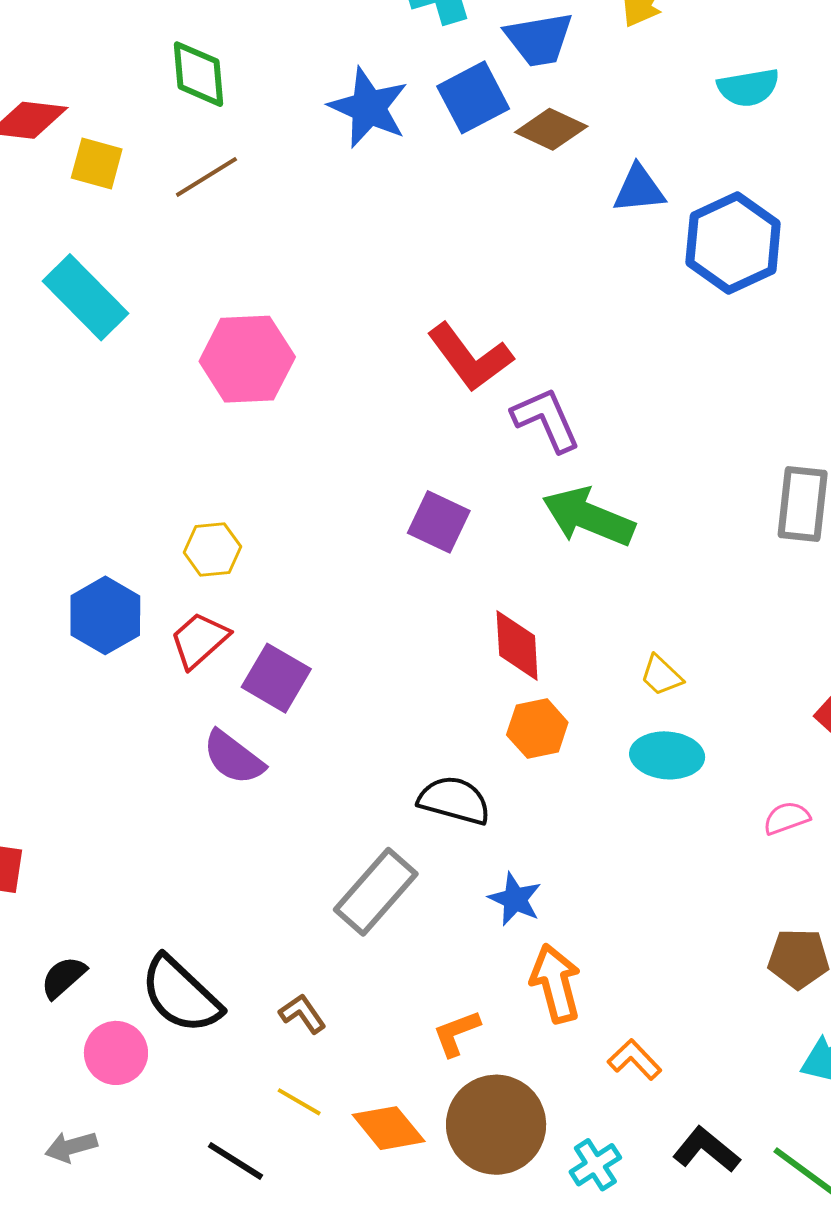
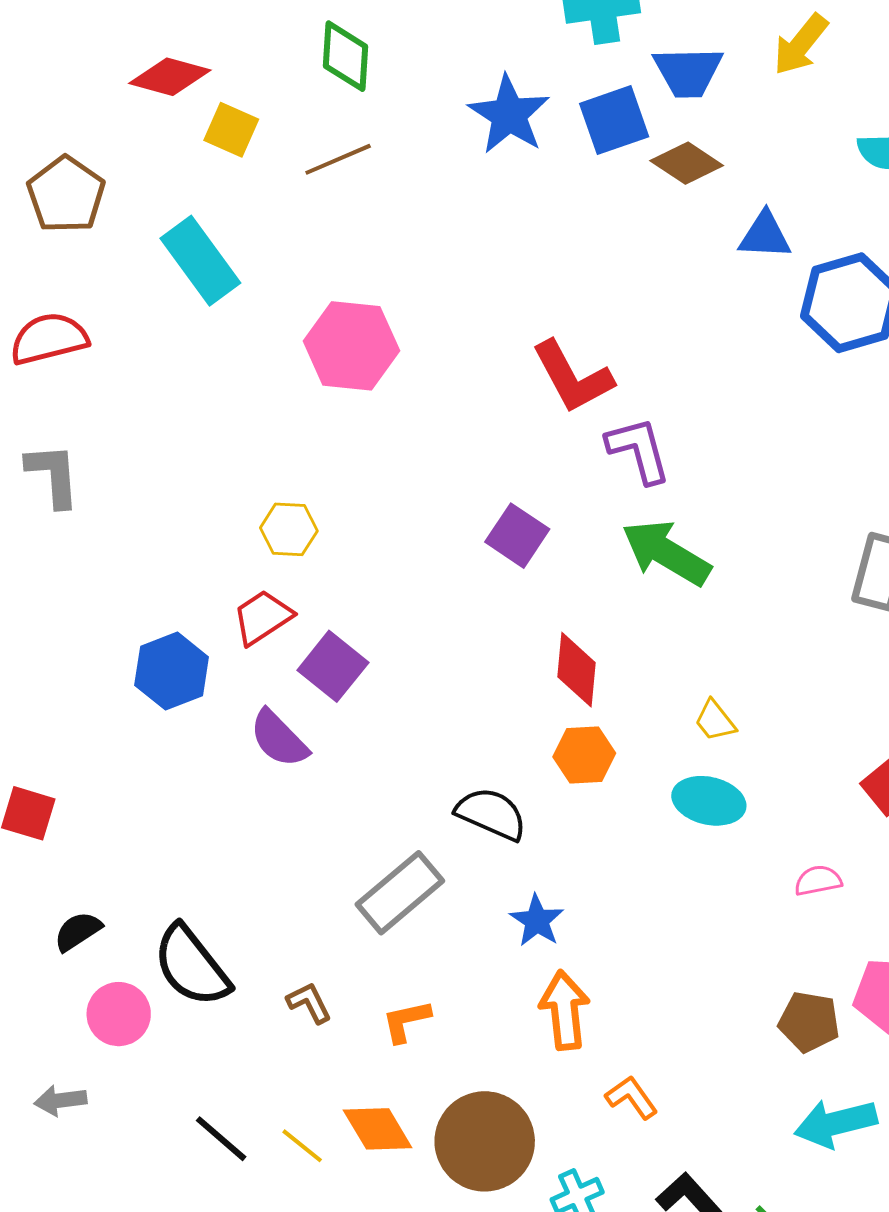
blue hexagon: (105, 615) -> (172, 671), moved
orange L-shape: (456, 1033) -> (406, 1021), moved
yellow line: (299, 1102) -> (302, 1146), moved

